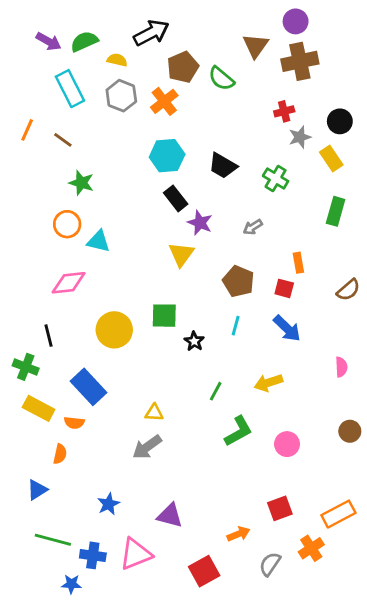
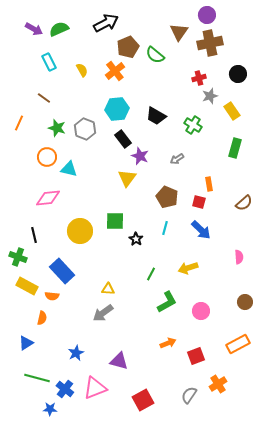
yellow semicircle: (117, 60) -> (82, 70), moved, turned 48
cyan rectangle: (70, 89) -> (49, 62), size x0.7
gray hexagon: (121, 96) -> (85, 129), moved
black circle: (340, 121) -> (238, 74), moved
orange line: (27, 130) -> (19, 123), moved
orange rectangle: (338, 514) -> (238, 344), moved
orange arrow: (238, 534) -> (168, 343), moved
blue cross: (93, 555) -> (65, 389), turned 30

